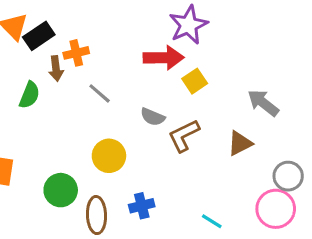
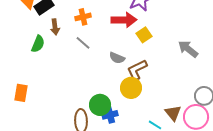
orange cross: (76, 53) -> (83, 17), moved
brown triangle: (240, 143) -> (173, 113), moved, turned -42
yellow circle: (109, 156) -> (131, 88), moved
green circle: (61, 190) -> (100, 105), moved

